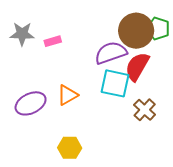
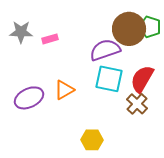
red semicircle: (137, 67) -> (142, 79), moved
yellow hexagon: (70, 148) -> (92, 140), moved

